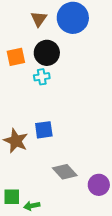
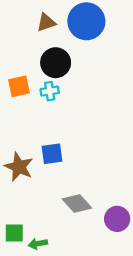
brown triangle: (39, 19) -> (46, 22), turned 36
orange square: (16, 57) -> (19, 86), moved

